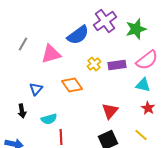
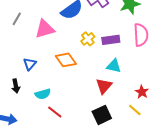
pink semicircle: (147, 60) -> (141, 35), turned -55
cyan triangle: (143, 85) -> (114, 66), moved
red star: (148, 108) -> (142, 92), moved
red line: (61, 137) -> (55, 112), turned -49

